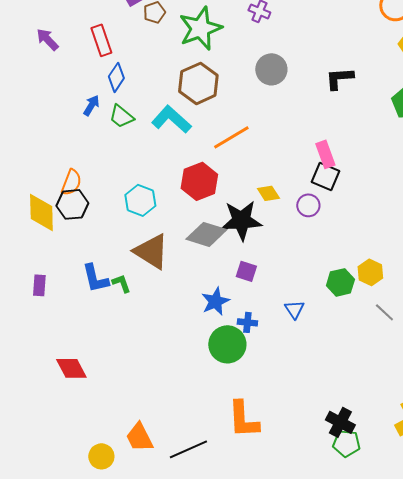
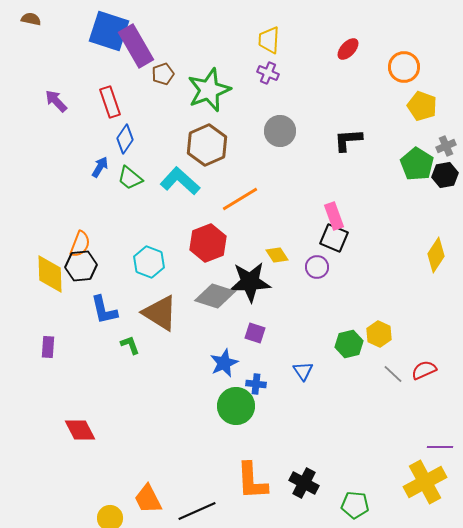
blue L-shape: (95, 278) -> (104, 310), moved
black cross: (340, 422) -> (304, 483), moved

